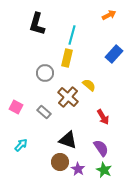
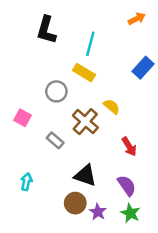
yellow rectangle: (67, 58) -> (84, 73), turned -72
pink square: (16, 107) -> (23, 118), moved
cyan arrow: (21, 145) -> (26, 182), turned -32

